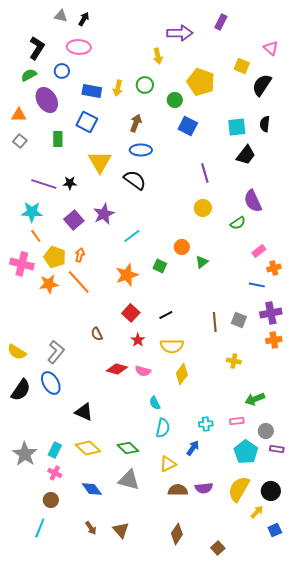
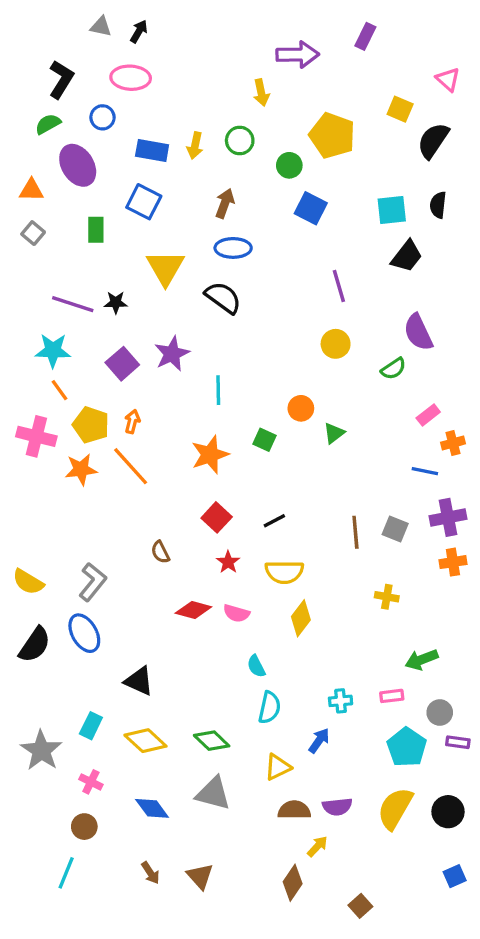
cyan line: (132, 236) -> (218, 390), turned -54
cyan rectangle: (55, 450) -> (91, 726), moved
yellow arrow: (257, 512) -> (317, 846), moved

